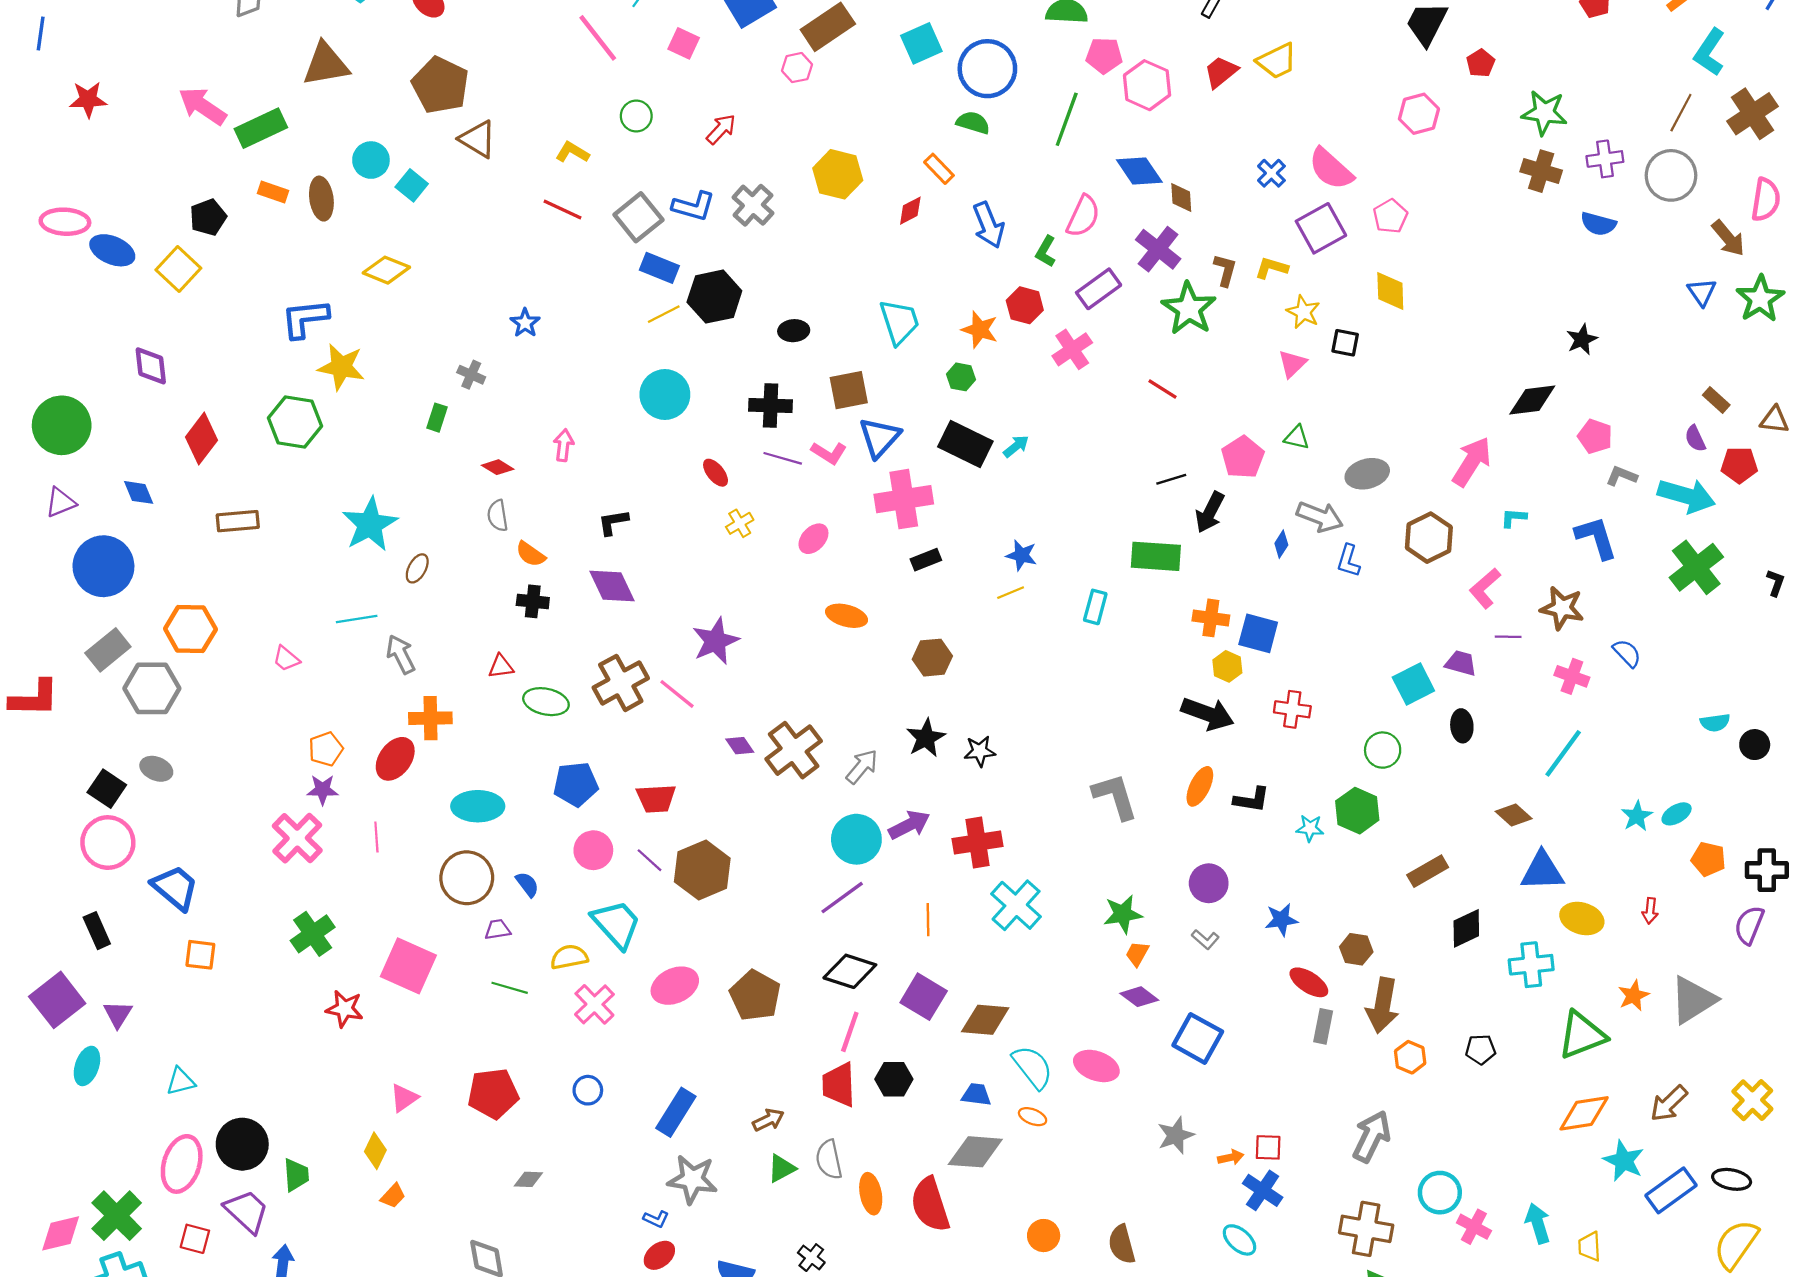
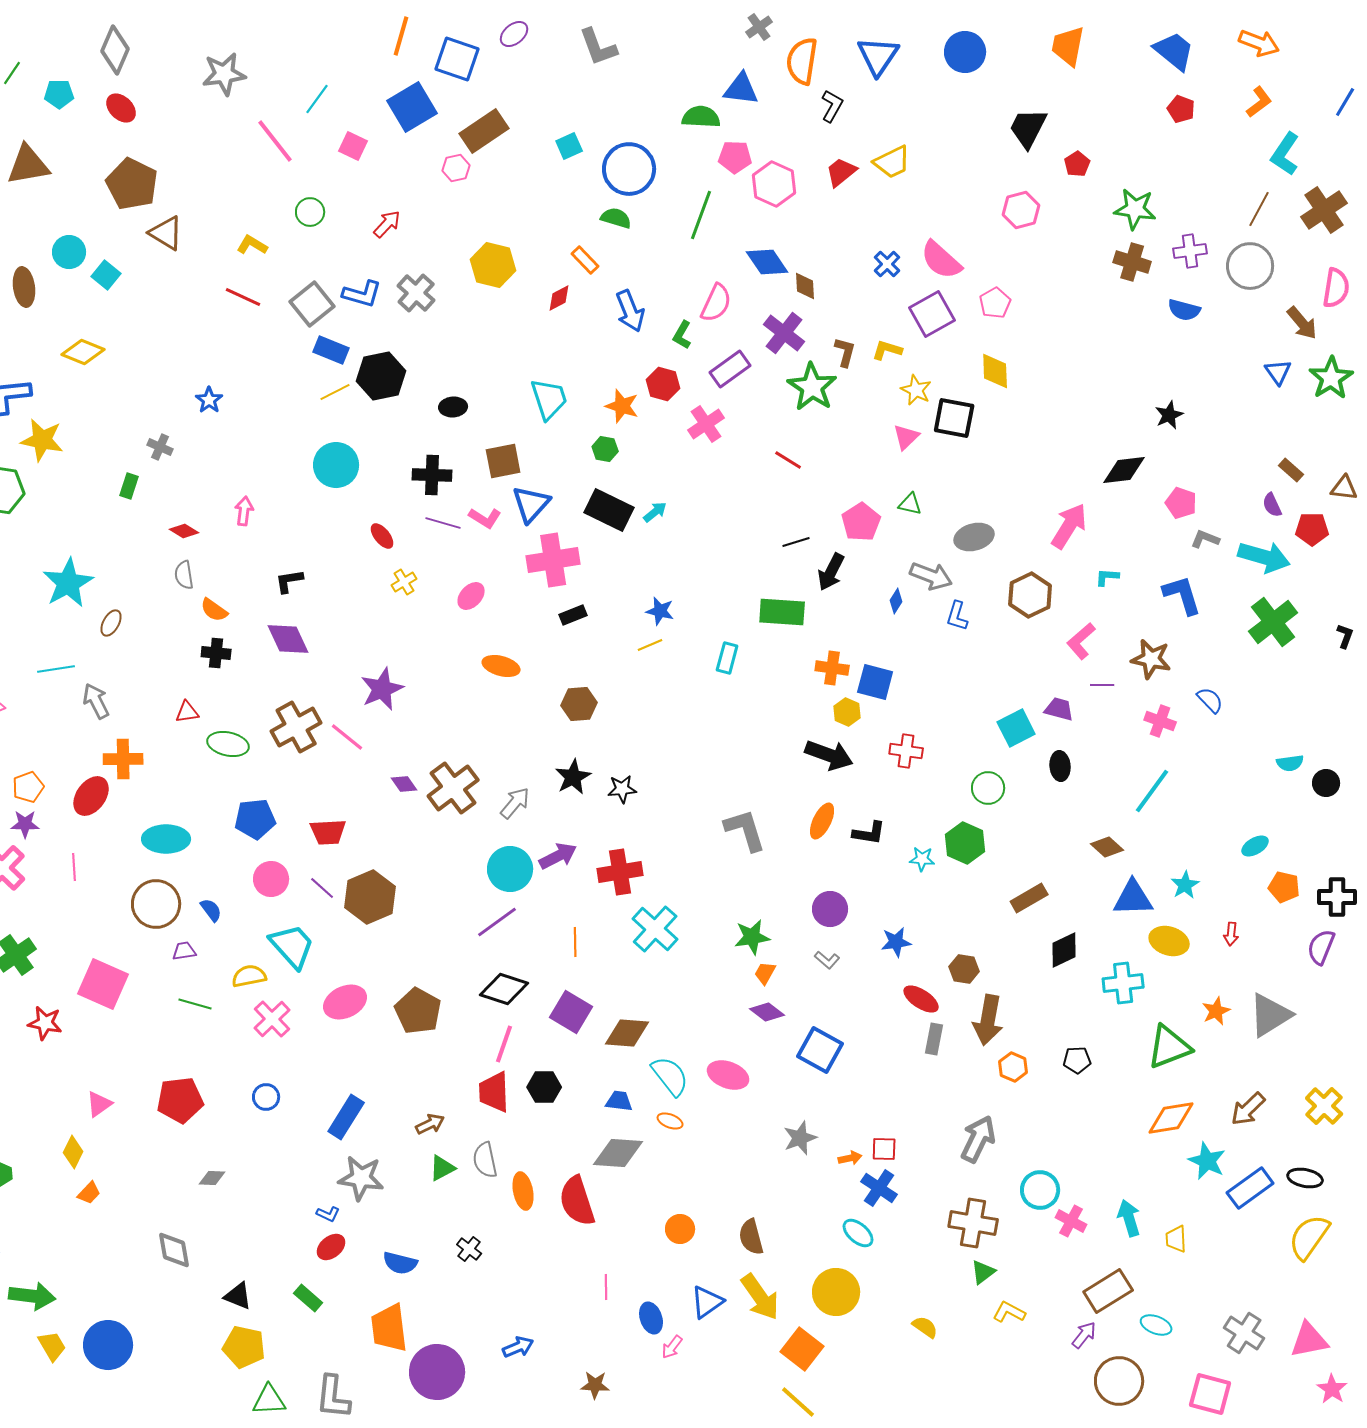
cyan square: (921, 43) -> (569, 146), size x0.7
black square: (1345, 343) -> (954, 418), size x1.6
cyan star: (1637, 816) -> (1185, 885), moved

